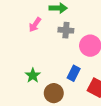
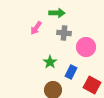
green star: (33, 75) -> (50, 62), moved

